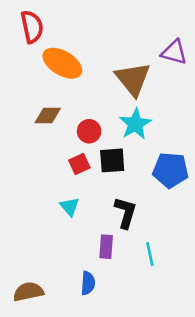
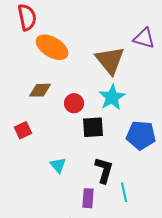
red square: (79, 164) -> (23, 130), moved
cyan line: (150, 254) -> (124, 192), moved

